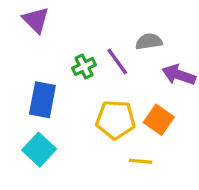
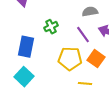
purple line: (117, 62) -> (83, 35), moved

